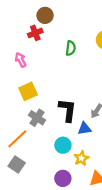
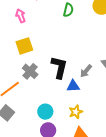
cyan circle: (63, 145) -> (45, 112), moved
yellow star: (81, 158) -> (76, 112), moved

